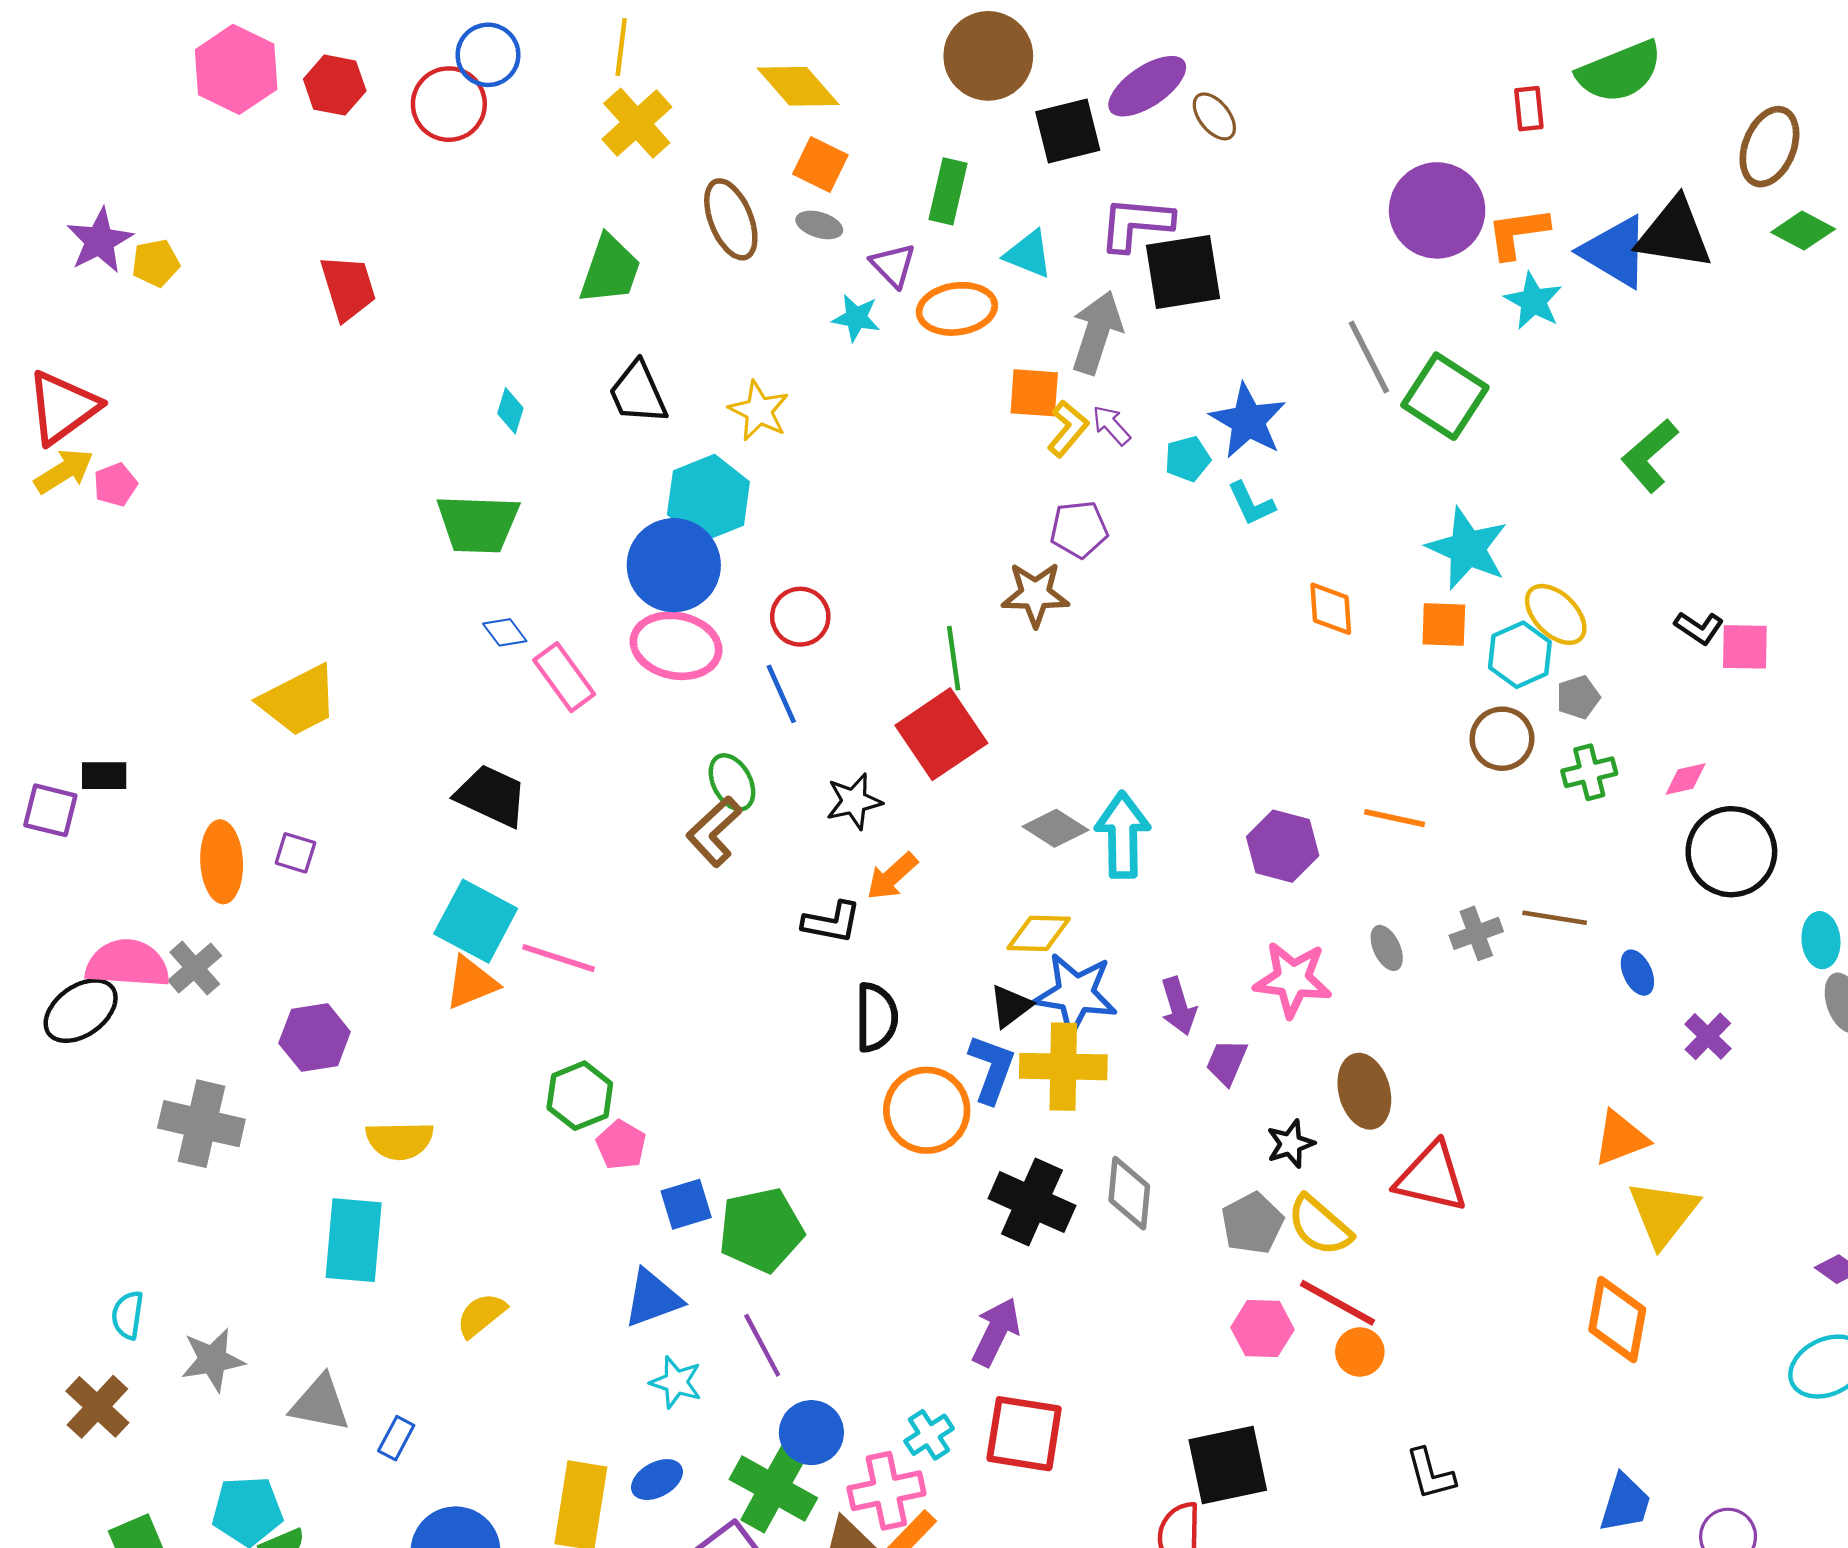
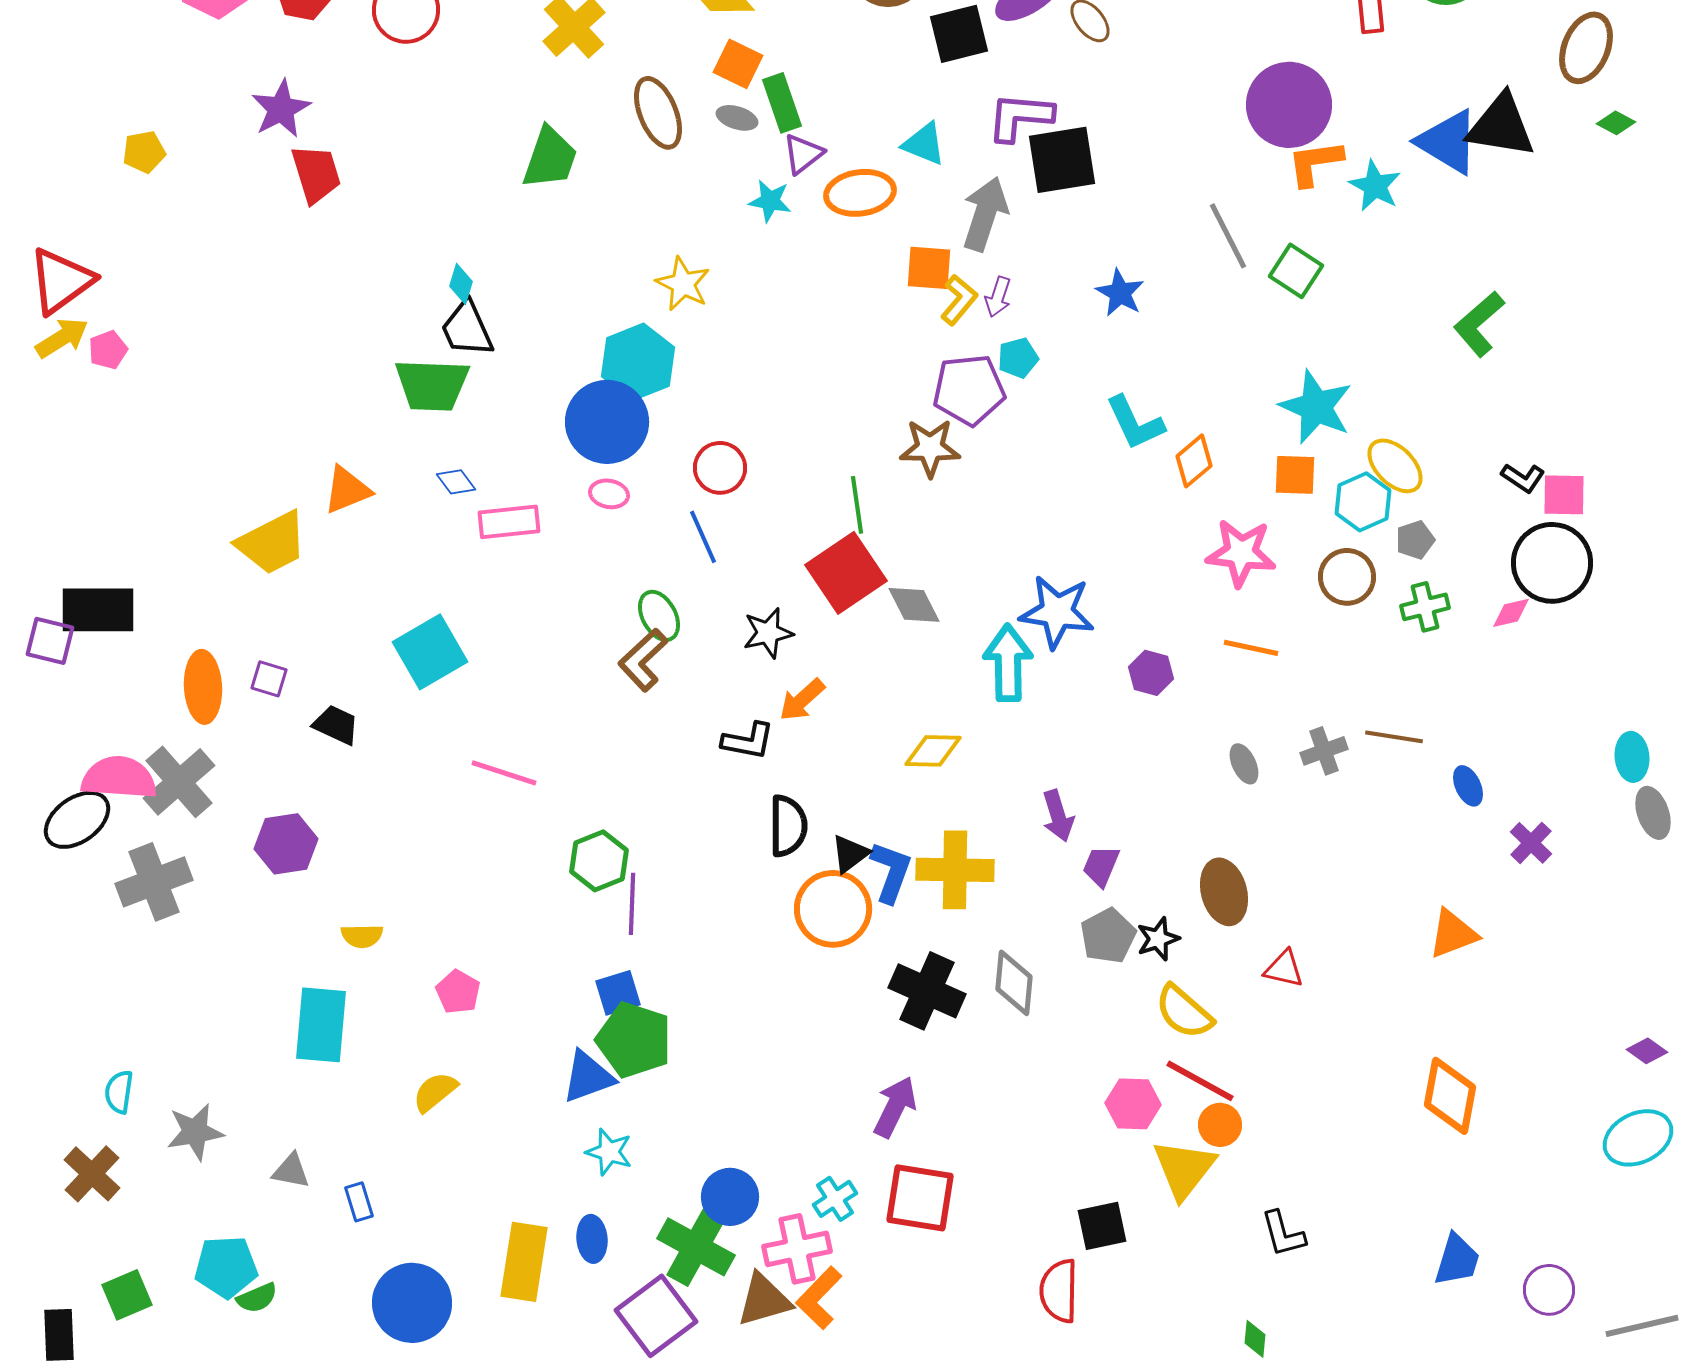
green rectangle: (948, 191) -> (782, 103), moved, turned -32
green diamond: (1803, 231) -> (1616, 123), size x0.7
orange L-shape: (1518, 233) -> (1315, 163), moved
purple star: (100, 241) -> (281, 109), moved
purple triangle: (893, 265) -> (803, 154), turned 36
black trapezoid: (638, 393) -> (467, 329), moved
green square: (1445, 396) -> (1296, 271), size x0.7
blue star: (1248, 421) -> (1120, 293), size x0.7
purple arrow: (1111, 425) -> (998, 297), turned -120
cyan pentagon: (1187, 459) -> (1018, 358), moved
cyan L-shape: (1251, 504) -> (1135, 423), moved, size x1.4
purple pentagon: (1079, 529) -> (969, 390), size x1.4
orange diamond: (1331, 609) -> (1194, 461), turned 54
pink ellipse: (676, 646) -> (609, 494), size x0.5
pink rectangle: (564, 677) -> (509, 522), turned -60
black rectangle: (104, 776) -> (98, 610), size x1.8
black trapezoid: (491, 796) -> (336, 725), moved, size x0.7
gray diamond: (1055, 828) -> (914, 605), moved, turned 30
purple hexagon: (1283, 846) -> (1151, 673), size x0.7
black circle: (1731, 852) -> (1552, 563), moved
cyan square: (476, 921) -> (430, 652), moved, turned 32
gray cross: (195, 968) -> (179, 782), size x1.5
pink star: (1293, 979) -> (1241, 553), moved
orange triangle: (471, 983) -> (347, 490), moved
blue star: (1076, 994) -> (1057, 612), moved
black triangle: (1011, 1006) -> (850, 854), moved
green hexagon: (580, 1096) -> (599, 861), moved
gray cross: (201, 1124) -> (154, 882), moved, turned -34
yellow semicircle: (400, 1140) -> (362, 936), size x0.7
pink pentagon: (621, 1145) -> (458, 992), moved
red triangle: (1431, 1177) -> (1284, 969), size x0.6
yellow triangle: (1663, 1213) -> (1184, 1169), moved
gray pentagon: (1252, 1223) -> (1108, 936), moved
green pentagon: (761, 1230) -> (634, 1040), moved, turned 30
purple line: (762, 1345) -> (632, 904), moved, turned 30
gray triangle: (320, 1403) -> (291, 1171), size x0.7
blue rectangle: (396, 1438) -> (359, 1202), turned -45
black square: (1228, 1465) -> (1102, 1226), size x0.7
blue ellipse: (657, 1480) -> (592, 1239), turned -66

